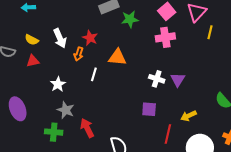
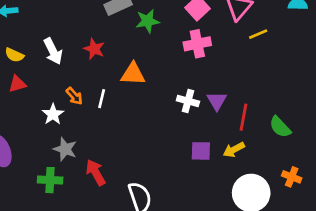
yellow line: (210, 32) -> (258, 34), turned 56
orange arrow: (79, 54) -> (74, 96), moved, turned -56
purple square: (149, 109) -> (201, 151), moved
red line: (168, 134) -> (243, 117), moved

